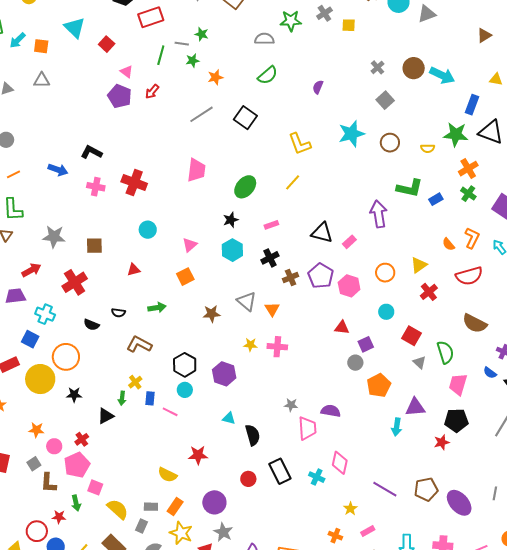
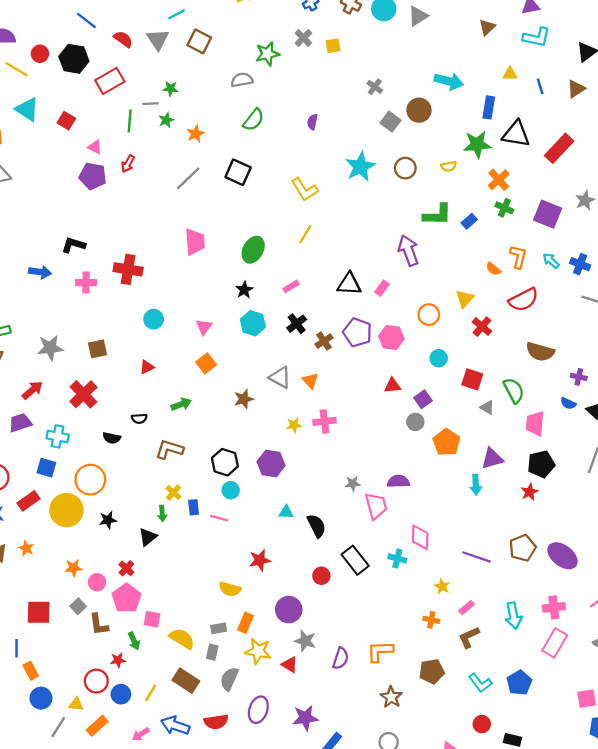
brown circle: (414, 68) -> (419, 110), moved

